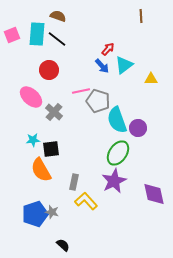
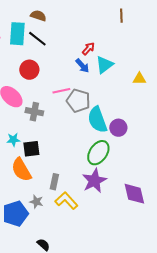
yellow triangle: (151, 79) -> (139, 79), moved
gray cross: (54, 112) -> (34, 112), turned -30
gray star: (52, 212) -> (36, 202), moved

